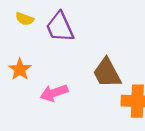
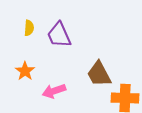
yellow semicircle: (25, 19) -> (29, 28), turned -105

